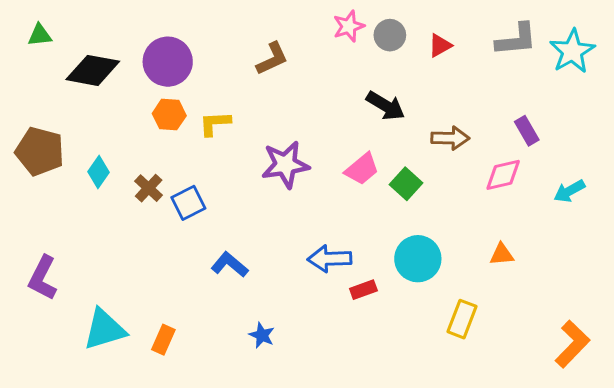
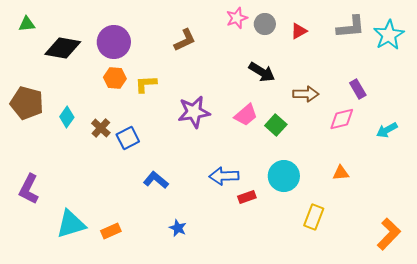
orange rectangle: (163, 340) -> (111, 231), turned 42

